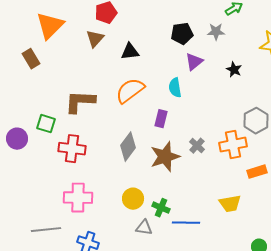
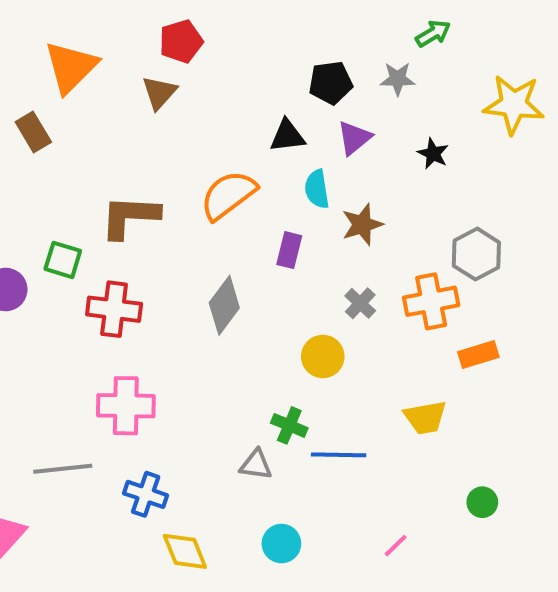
black triangle: (130, 52) -> (287, 136), moved
brown star: (165, 157) -> (362, 225), moved, size x0.7
yellow circle: (133, 199) -> (323, 356), moved

